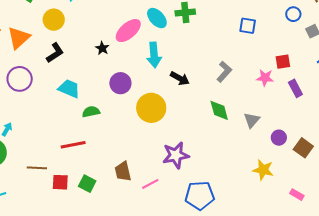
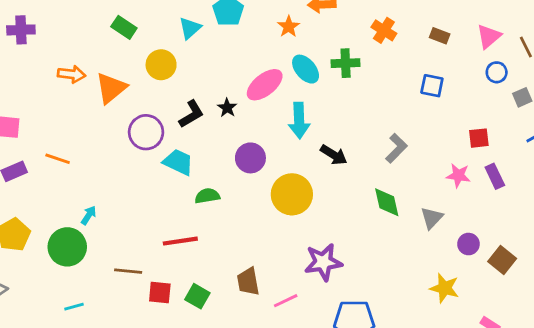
black L-shape: (55, 53) -> (191, 114), moved
pink star: (265, 78) -> (458, 175), moved
purple circle: (20, 79) -> (146, 132), moved

